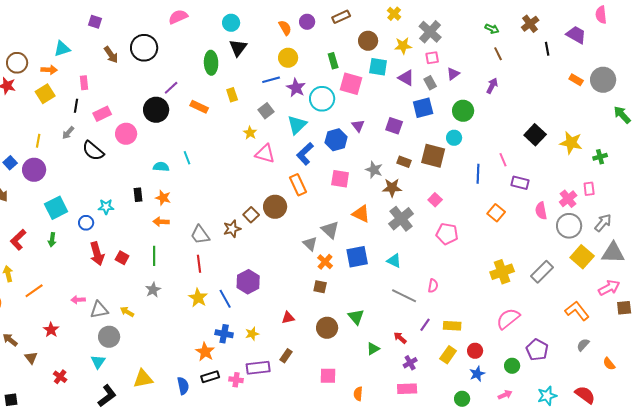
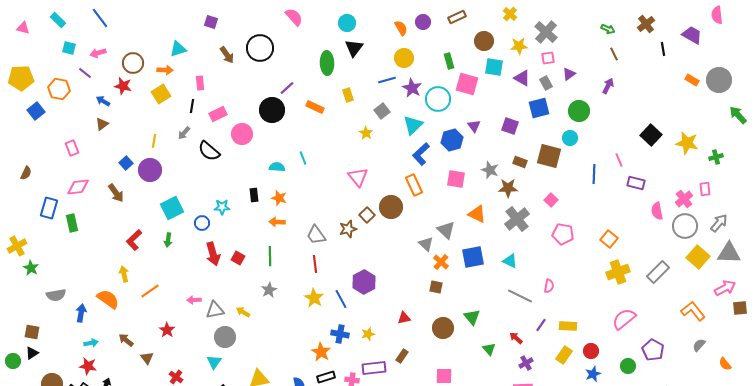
pink semicircle: (178, 17) -> (294, 17), turned 72
pink triangle: (265, 154) -> (358, 177), moved, turned 35
orange square: (496, 213) -> (609, 239), moved
green triangle: (373, 349) -> (489, 349), turned -40

